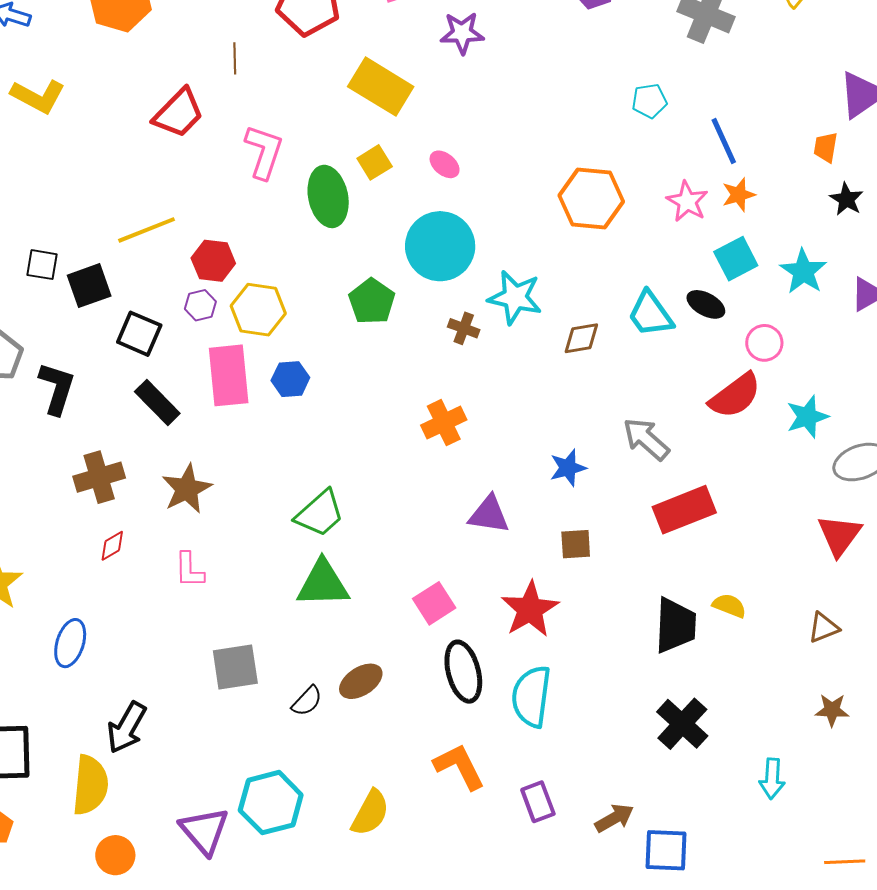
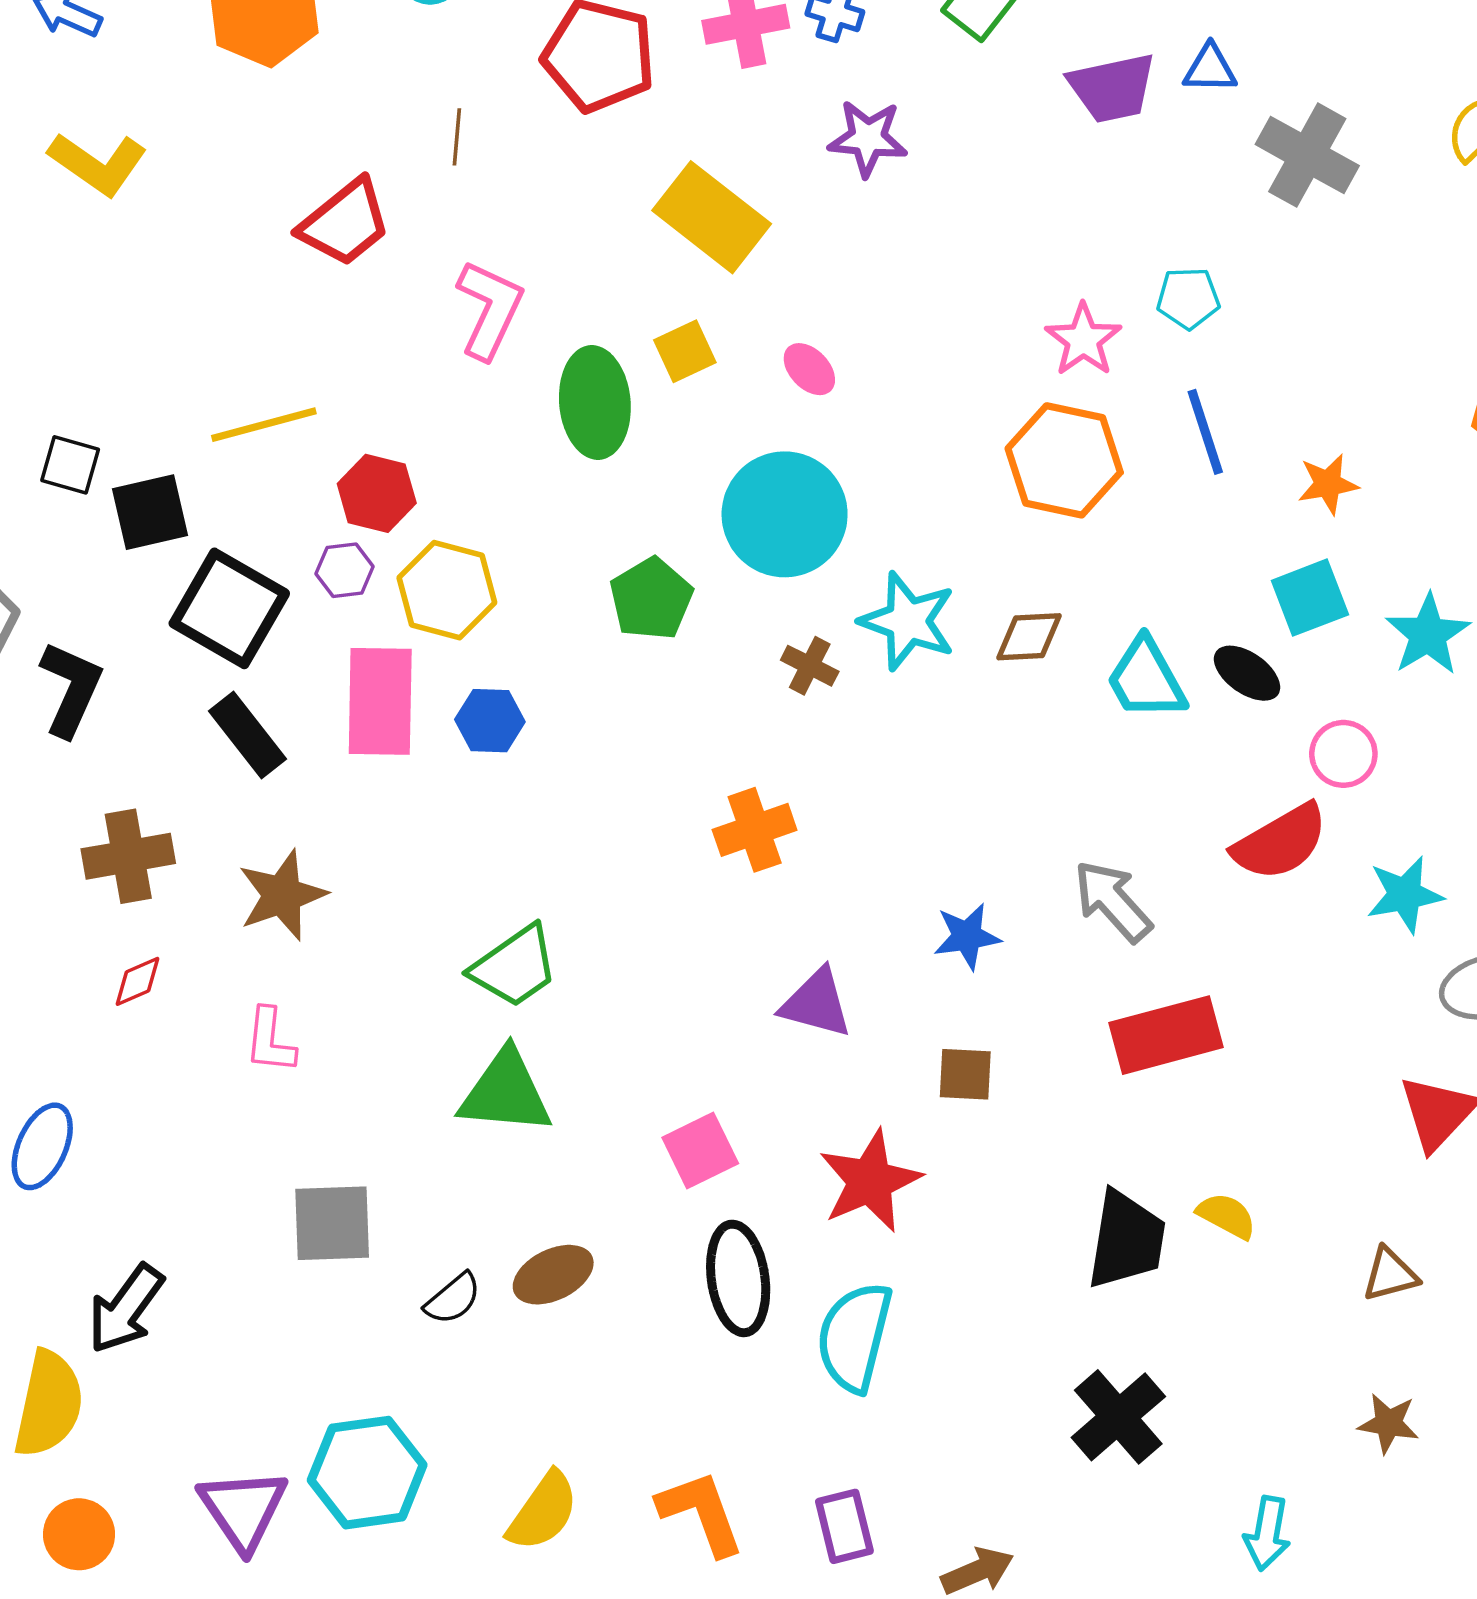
blue line: (724, 141) -> (1205, 432), moved
pink star: (687, 202) -> (1083, 340), moved
black square: (139, 334) -> (229, 608), size x1.4
brown diamond: (581, 338) -> (1029, 637), moved
orange L-shape: (459, 766) -> (701, 1513), moved

